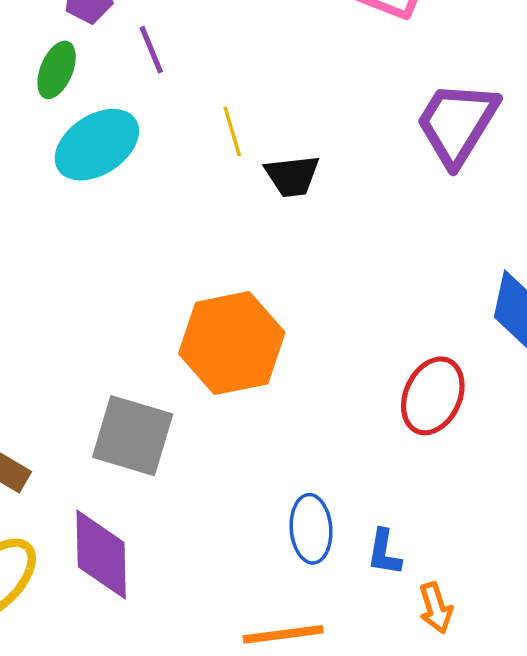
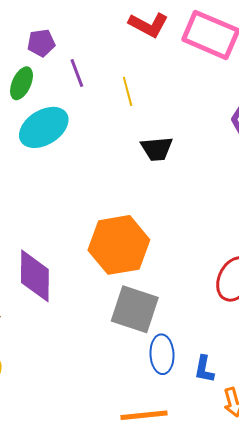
yellow line: (232, 131) -> (128, 91), moved
gray square: (133, 436) -> (135, 309), moved
purple diamond: (101, 555) -> (35, 276), moved

